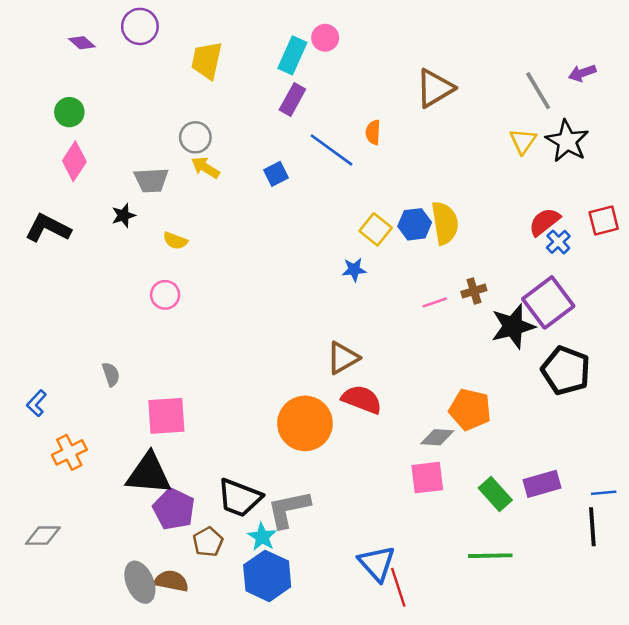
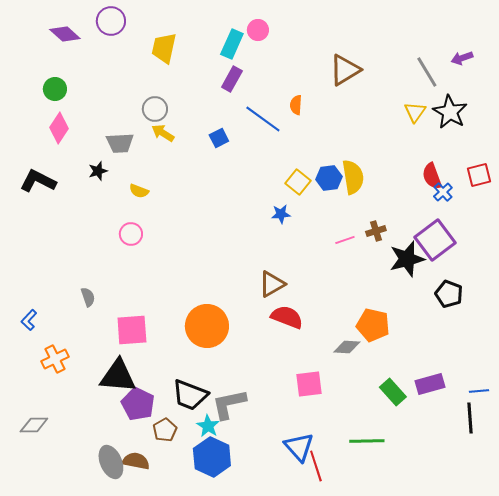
purple diamond: (82, 43) -> (65, 34), size x1.4
red semicircle: (544, 222) -> (432, 176), turned -72
black pentagon: (566, 370) -> (449, 294), size x0.7
orange circle: (305, 423) -> (207, 326), moved
pink square: (427, 478) -> (309, 384), moved
green line: (490, 556) -> (367, 441), moved

